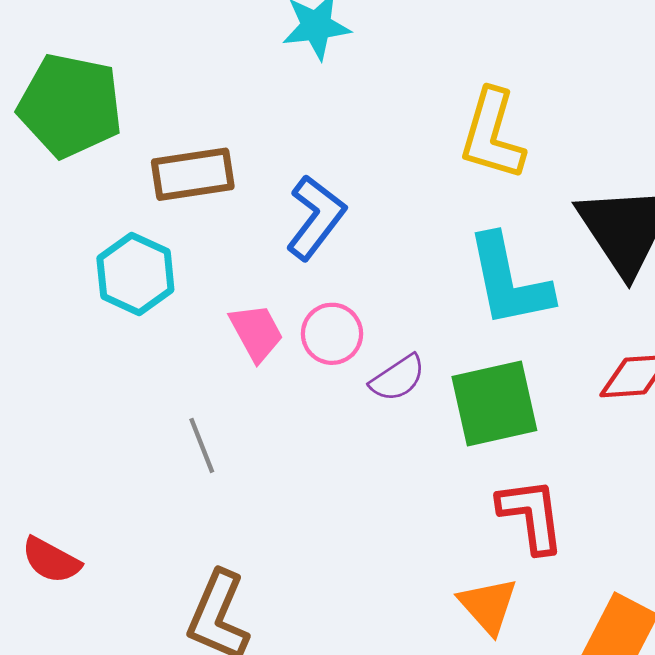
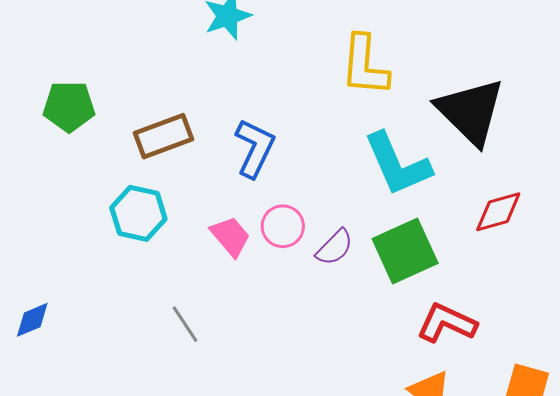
green pentagon: (70, 105) -> (69, 106), size x0.7
gray line: (202, 445) -> (185, 324), moved
red L-shape: (531, 515) -> (447, 323), turned -46

